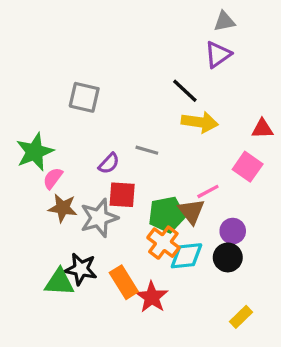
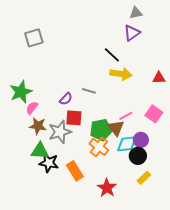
gray square: (84, 97) -> (34, 38), moved, turned -30
pink square: (248, 167) -> (154, 114), moved
cyan diamond: (186, 256) -> (127, 144), moved
green triangle: (59, 282) -> (40, 151), moved
red star: (152, 297) -> (107, 188), moved
yellow rectangle: (241, 317) -> (144, 178), moved

